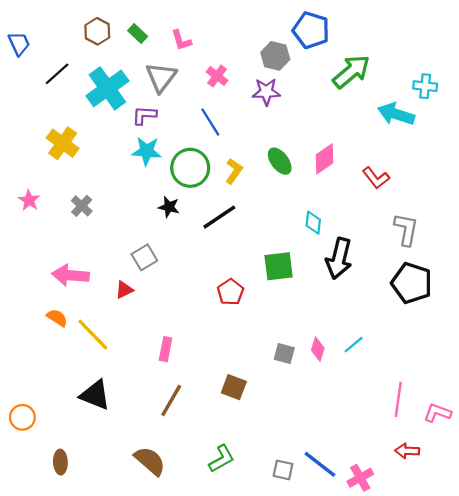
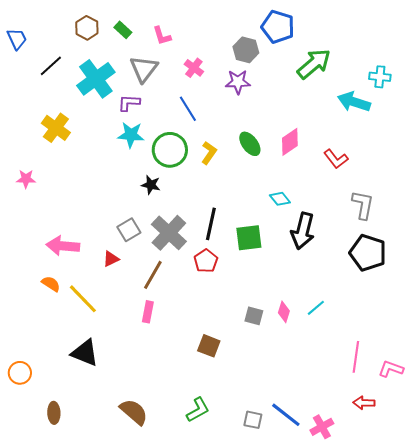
pink star: (29, 200) -> (26, 179), turned -30
gray cross: (82, 206) -> (169, 233), moved, size x1.8
black line: (219, 217) -> (211, 224), moved, turned -44
cyan diamond: (313, 223) -> (280, 199), turned -45
brown line: (171, 401) -> (153, 275), moved

